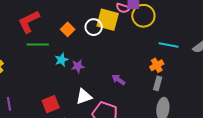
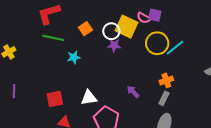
yellow circle: (143, 16) -> (157, 43), moved
cyan line: (169, 45) -> (175, 48), moved, turned -60
purple star: (78, 66) -> (114, 45), moved
purple arrow: (119, 80) -> (133, 92), moved

